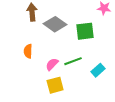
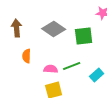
brown arrow: (32, 12) -> (17, 28), moved
pink semicircle: (52, 64) -> (51, 69), turned 48

